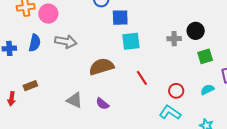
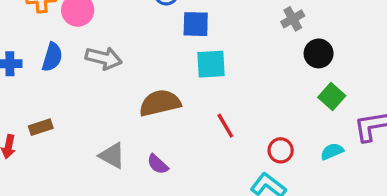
gray cross: (174, 39) -> (293, 19), moved, turned -32
green square: (205, 56) -> (332, 97), turned -35

